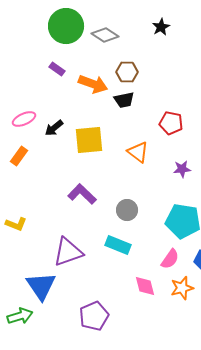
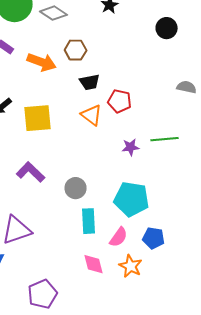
black trapezoid: (124, 100) -> (90, 82), moved
orange triangle: (138, 152) -> (92, 115), moved
cyan rectangle: (118, 245) -> (89, 221), moved, turned 65
orange star: (182, 288) -> (131, 266), turned -30

